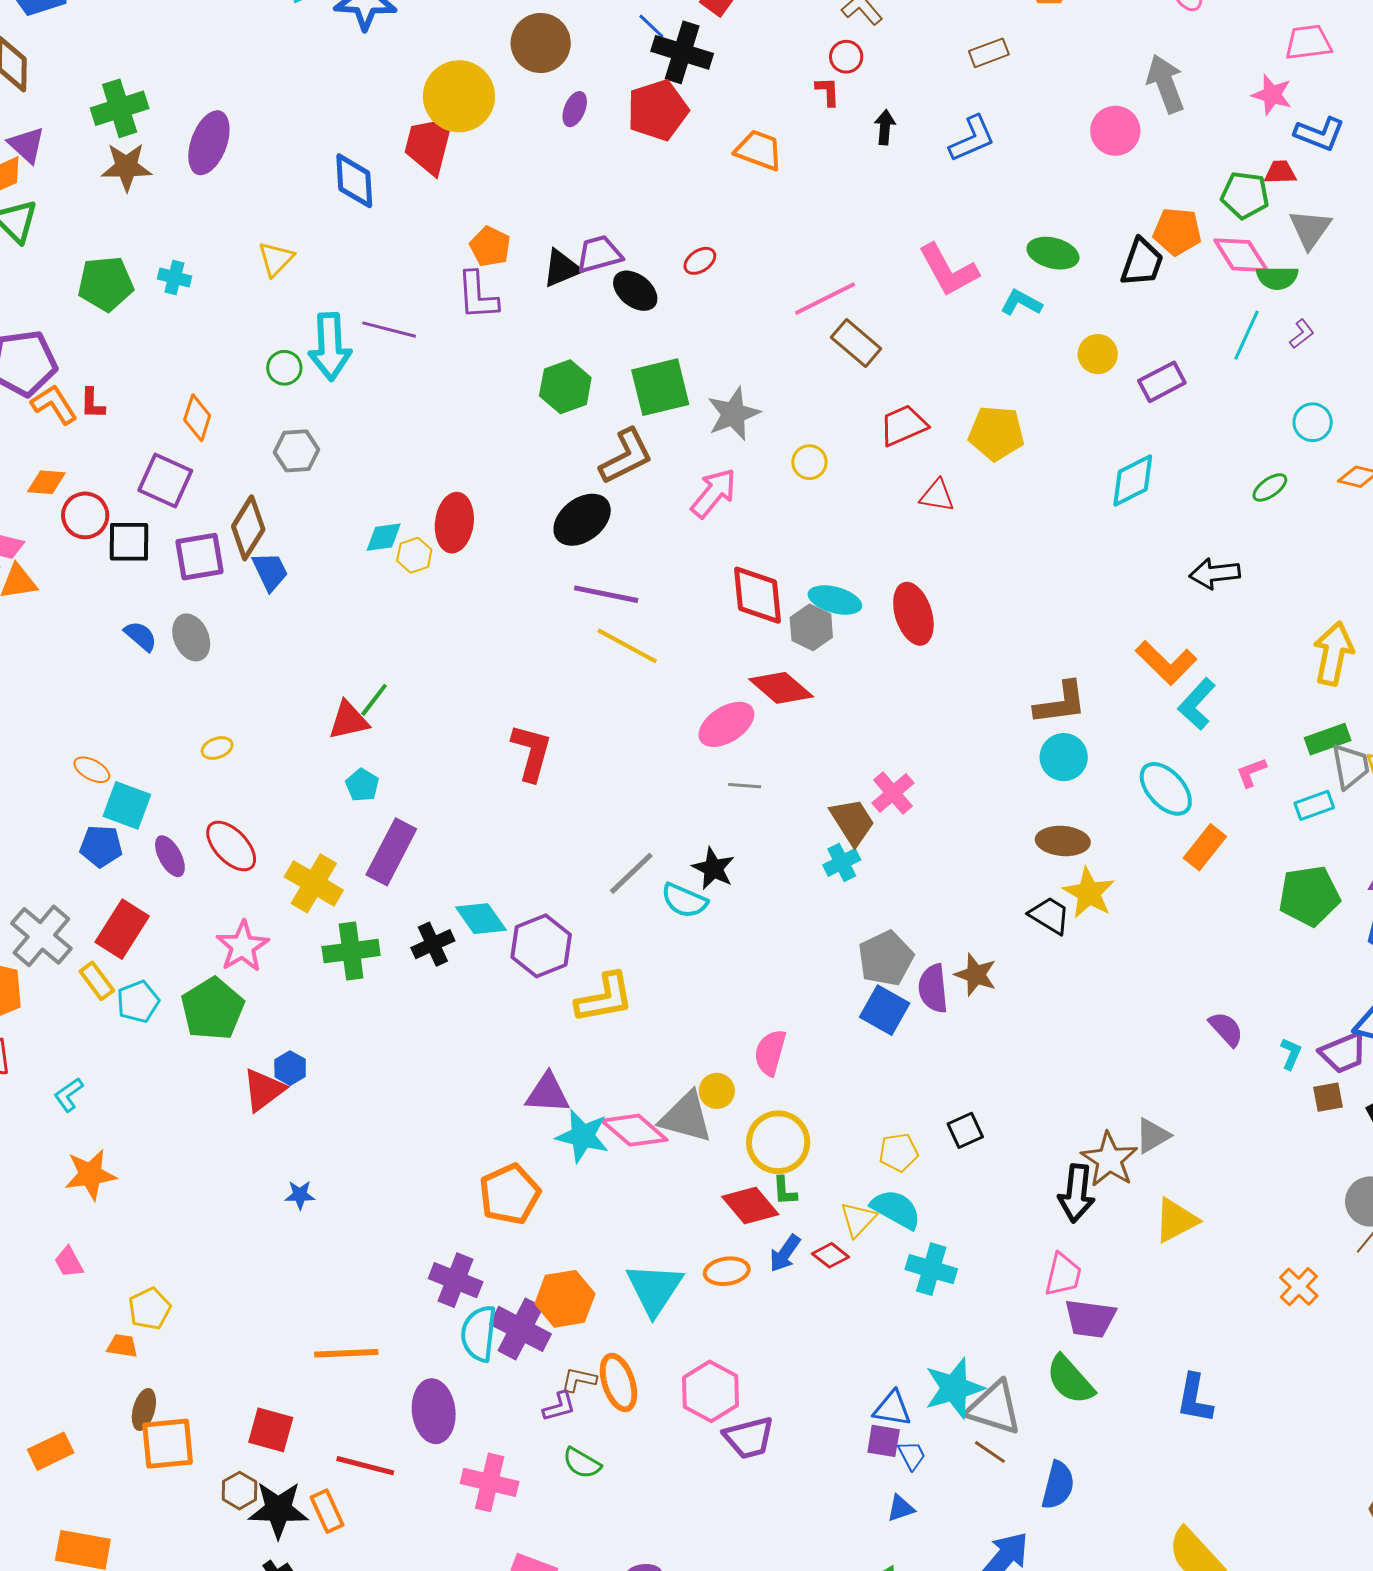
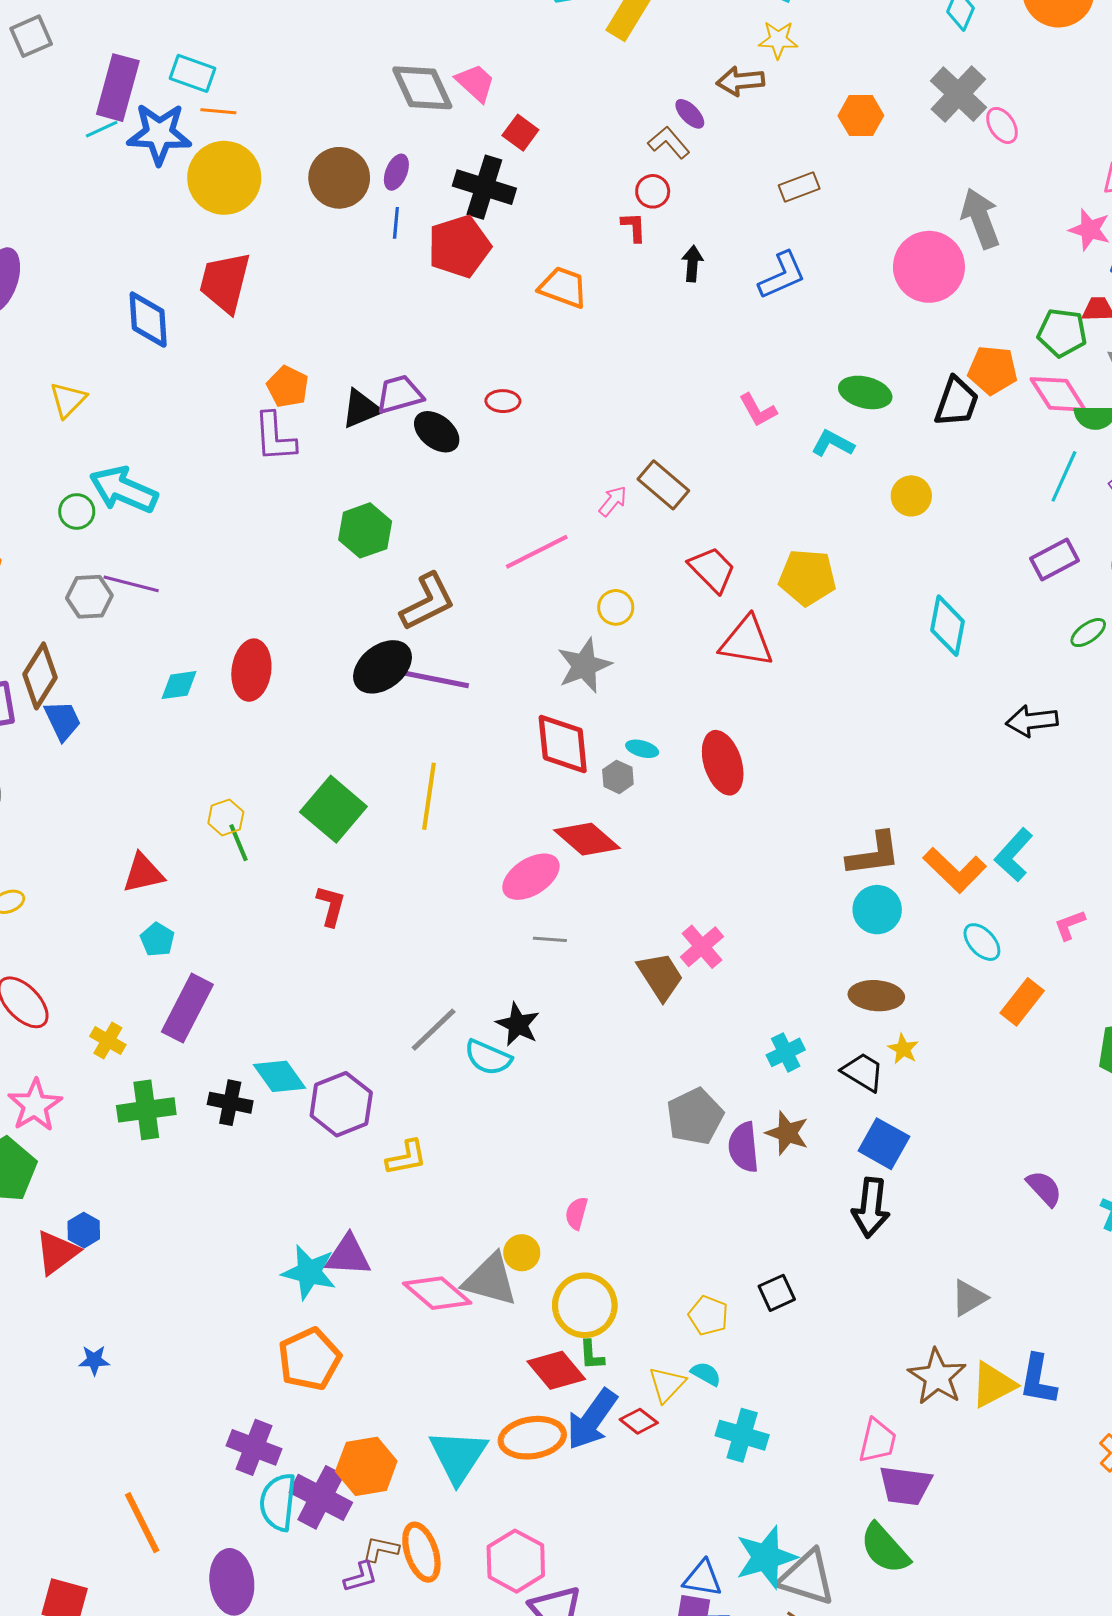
blue line: (651, 26) -> (396, 223), moved, turned 52
yellow circle: (459, 96) -> (224, 178), moved
purple ellipse: (575, 109) -> (396, 172), moved
pink circle: (1115, 131) -> (929, 267), size x1.4
red ellipse: (700, 261) -> (503, 401), turned 36
pink L-shape: (948, 270) -> (758, 410), size x0.6
pink line: (825, 299) -> (537, 552), moved
purple line: (389, 330) -> (131, 584), moved
cyan arrow: (330, 347) -> (123, 490), turned 116
purple rectangle: (1162, 382) -> (1054, 559), moved
green square: (660, 387) -> (333, 809), moved, turned -36
gray star: (733, 414) -> (584, 665), moved
red trapezoid: (903, 425) -> (712, 570), turned 69
cyan diamond: (1133, 481) -> (947, 626), turned -52
pink arrow: (714, 493) -> (613, 501), moved, size x0.6
red triangle: (937, 496) -> (747, 641), size x1.5
yellow hexagon: (414, 555) -> (226, 817), moved
purple line: (606, 594) -> (436, 679), moved
cyan ellipse: (835, 600) -> (642, 749), size x0.6
gray hexagon: (811, 627) -> (618, 777), size x0.7
yellow line: (627, 646) -> (429, 796), turned 70
orange L-shape: (1166, 663) -> (955, 870), moved
green line: (374, 700) -> (239, 843), moved, turned -60
red L-shape: (531, 752) -> (331, 906), size x0.7
cyan ellipse: (1166, 789) -> (982, 942), size x0.7
cyan cross: (842, 862) -> (786, 1052), moved
yellow cross: (314, 883) -> (108, 1041), size x0.6
yellow star: (1089, 893) -> (903, 1049), size x0.6
black cross: (433, 944) -> (230, 1103), turned 36
yellow L-shape: (605, 998) -> (406, 1158), size x0.7
blue square: (885, 1010) -> (884, 1144), moved
pink semicircle: (770, 1053) -> (576, 1213), size x0.7
cyan star: (583, 1136) -> (309, 1272), moved
yellow pentagon: (899, 1152) -> (708, 1316), turned 30
brown star: (1109, 1160) -> (937, 1377), moved
black arrow: (1076, 1193) -> (871, 1208), moved
cyan semicircle: (896, 1209) -> (706, 1374), size x0.6
blue arrow: (785, 1253) -> (592, 1419), size x1.6
orange ellipse: (727, 1271) -> (532, 1438), size x1.4
orange line: (346, 1353) -> (142, 1523), turned 66
blue L-shape: (1195, 1398) -> (1038, 1380), moved

